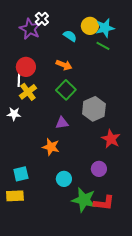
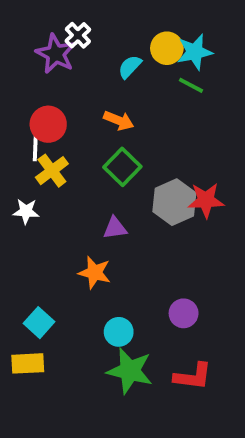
cyan semicircle: (70, 36) -> (130, 67), turned -80
red star: (111, 139) -> (206, 200), moved, turned -30
cyan square: (21, 174) -> (39, 323), turned -35
green star: (84, 200) -> (130, 371), moved

